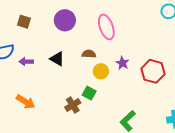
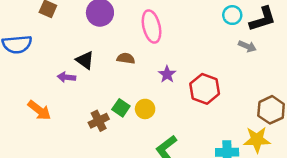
purple arrow: (26, 62) -> (66, 77), moved
yellow circle: (101, 71) -> (145, 109), moved

